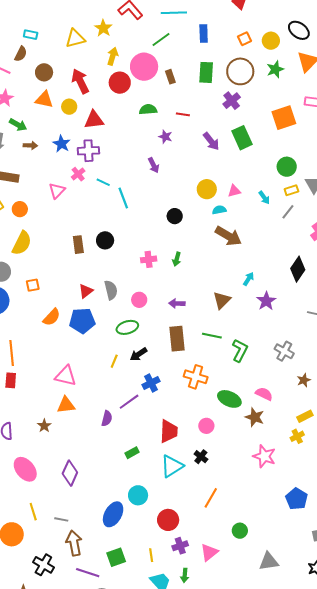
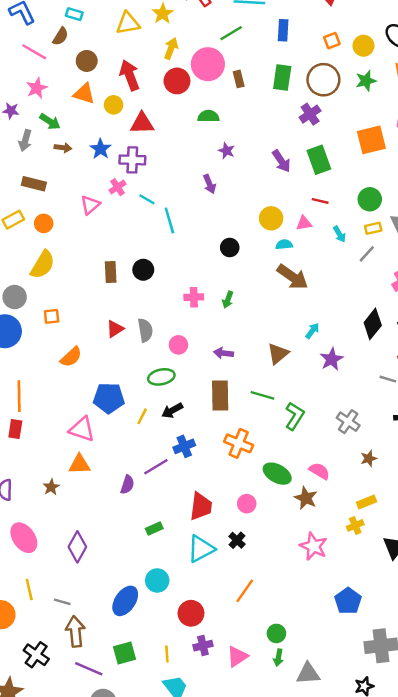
red line: (183, 114) -> (320, 201), moved
blue pentagon: (82, 321) -> (109, 398), moved
green arrow: (185, 575) -> (278, 658), moved

